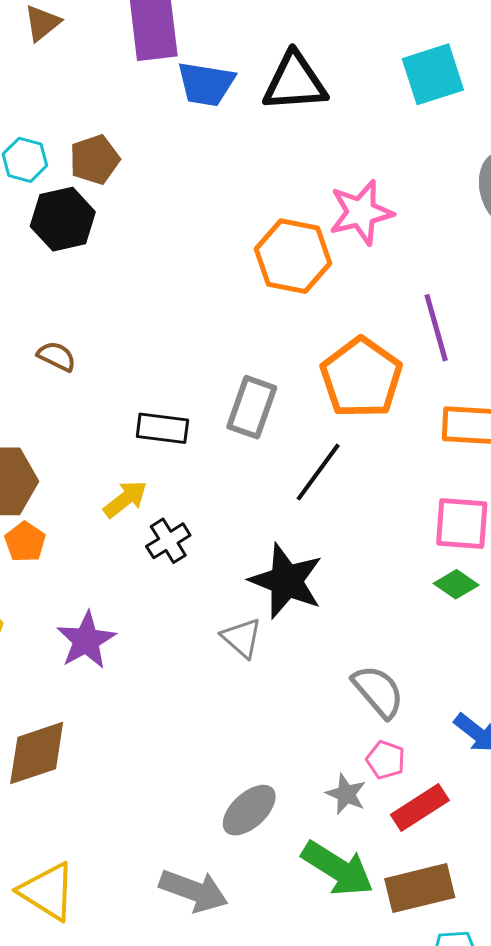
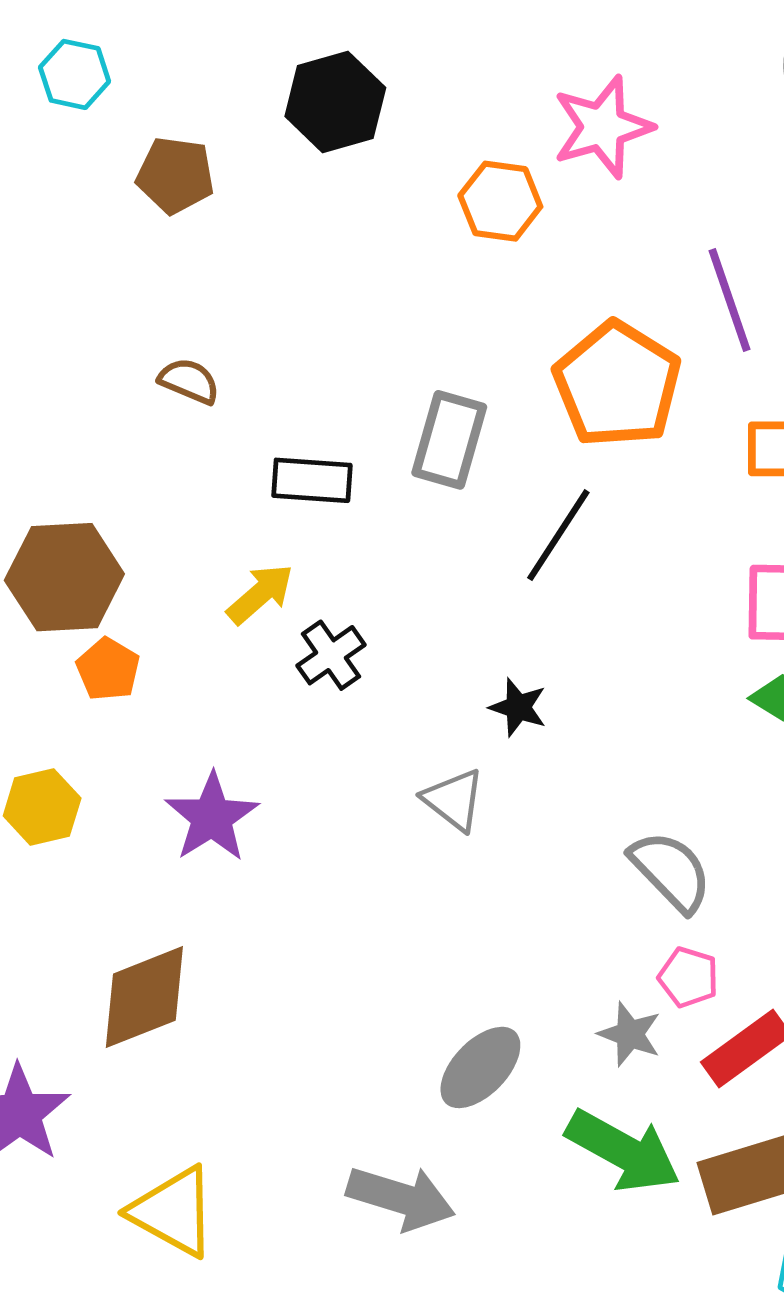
brown pentagon: (95, 160) -> (175, 175), moved, turned 30
black hexagon: (63, 219) -> (335, 102), moved
orange hexagon: (293, 256) -> (500, 201), size x0.7
brown semicircle: (57, 356) -> (189, 381), moved
black star: (286, 581) -> (518, 707), size x0.5

